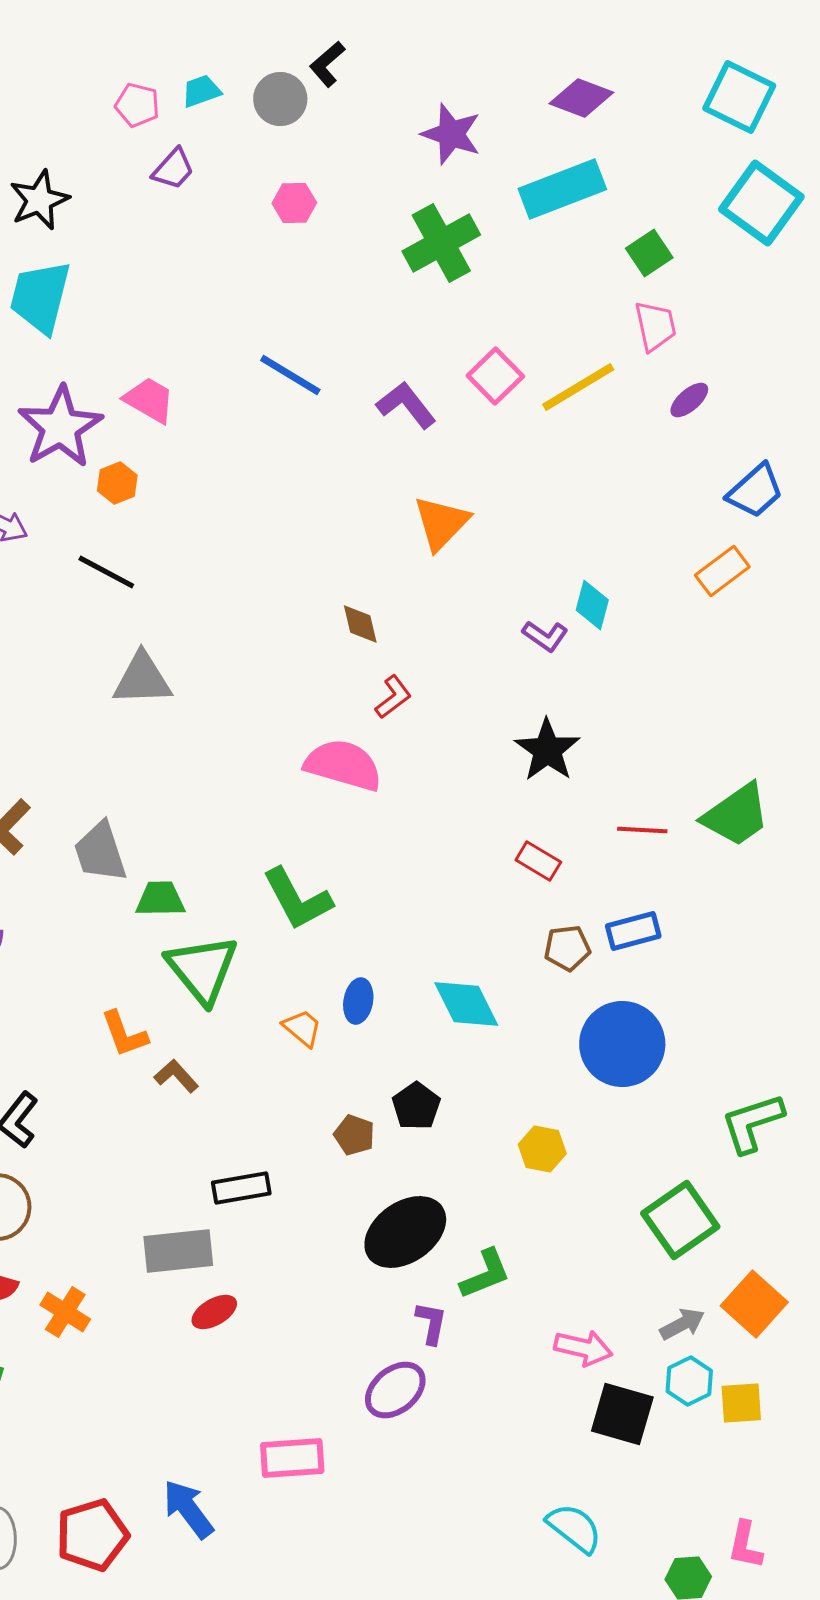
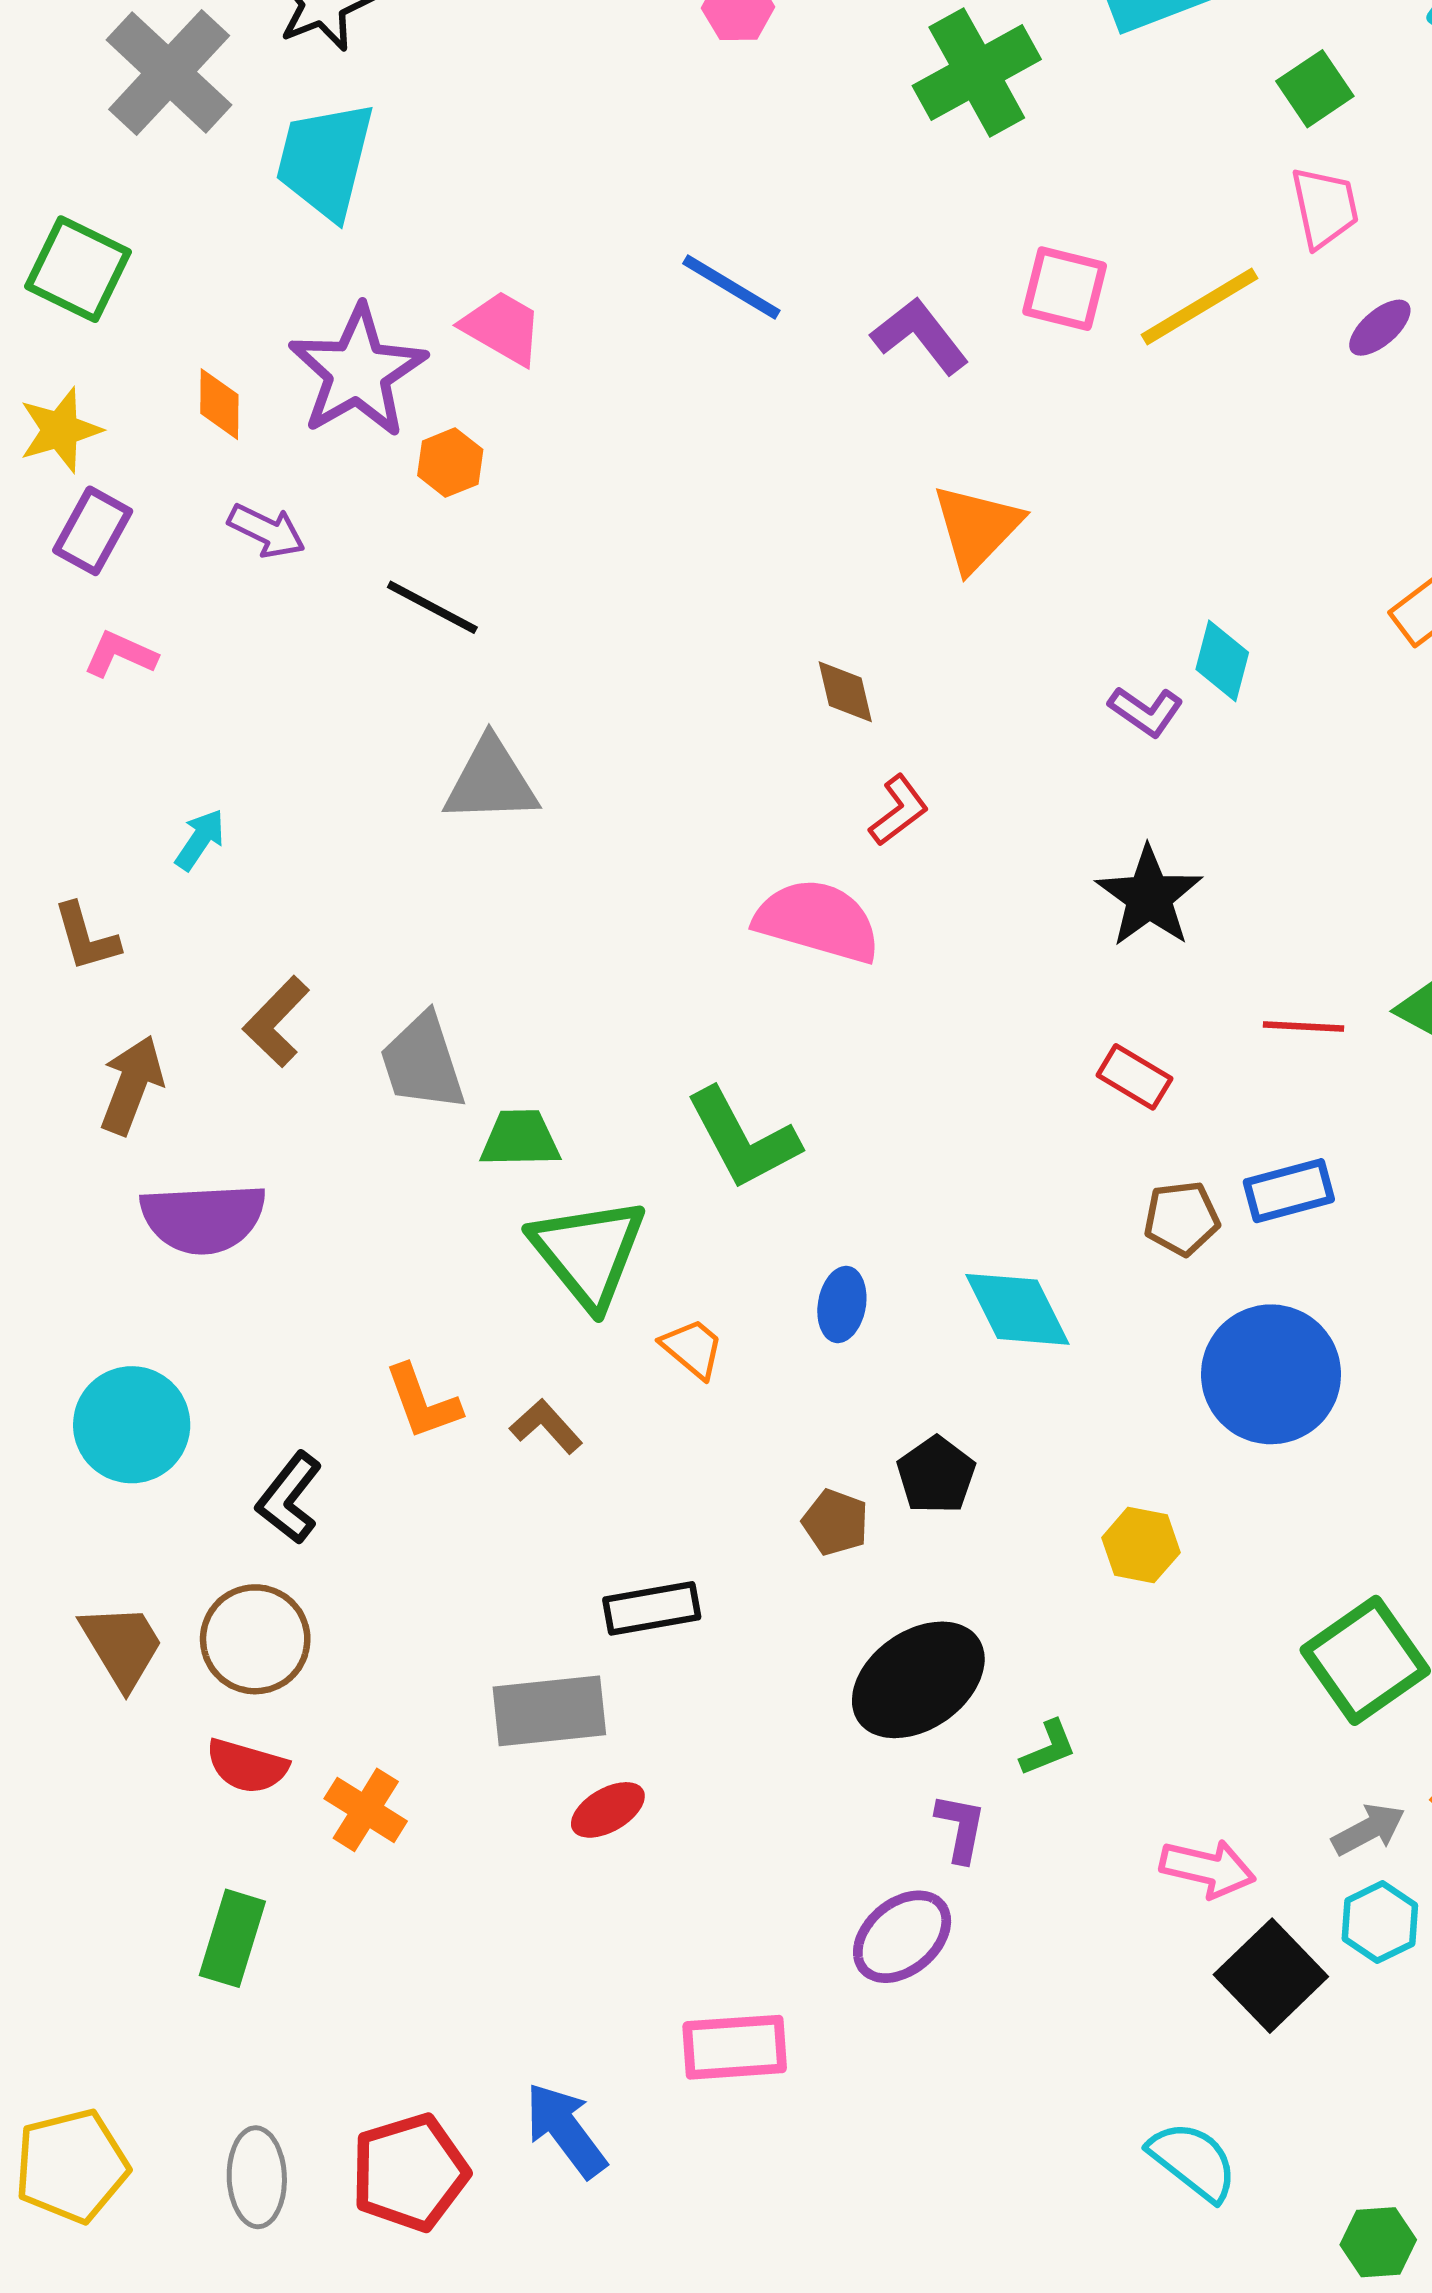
pink square: (495, 376) -> (1065, 289), turned -32
orange trapezoid: (302, 1028) -> (692, 1348), moved
orange L-shape: (124, 1034) -> (423, 1402), moved
green L-shape: (485, 1274) -> (1048, 1748), size x0.7
black square: (622, 1414) -> (1271, 1976), turned 30

